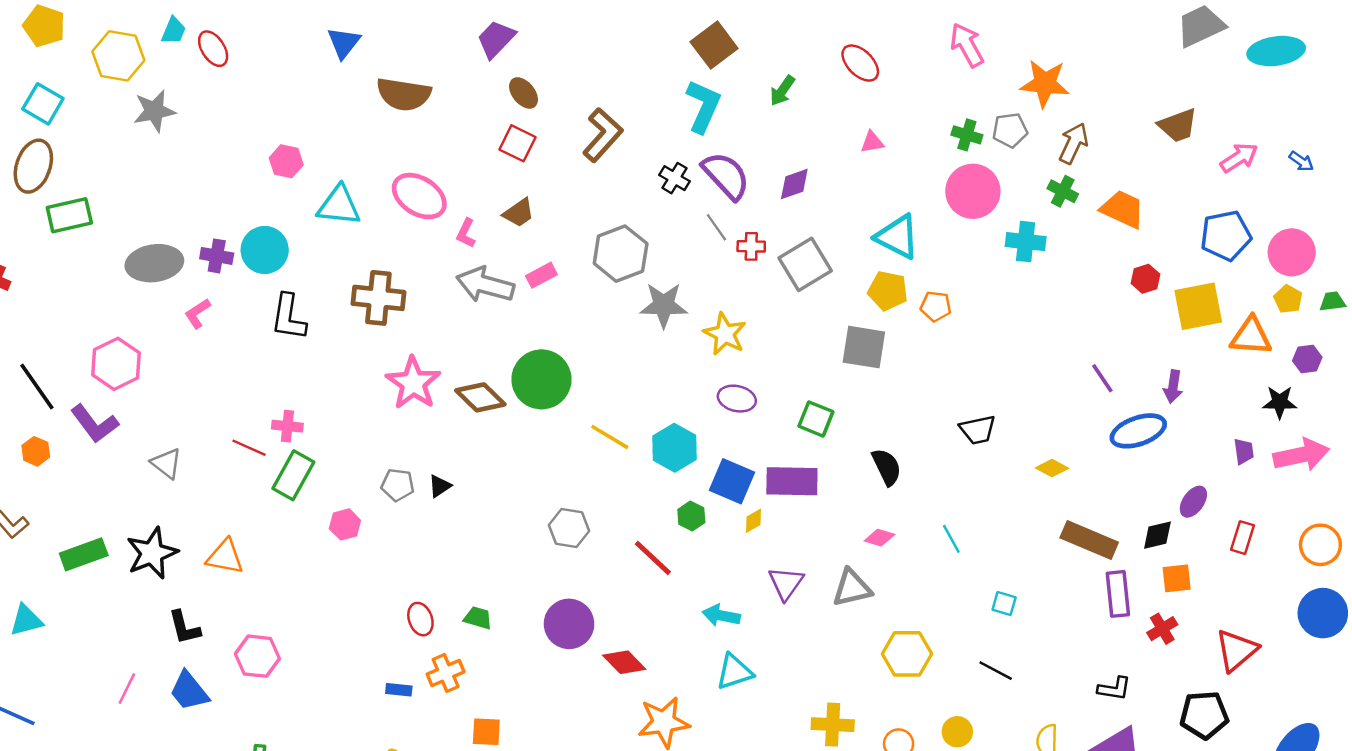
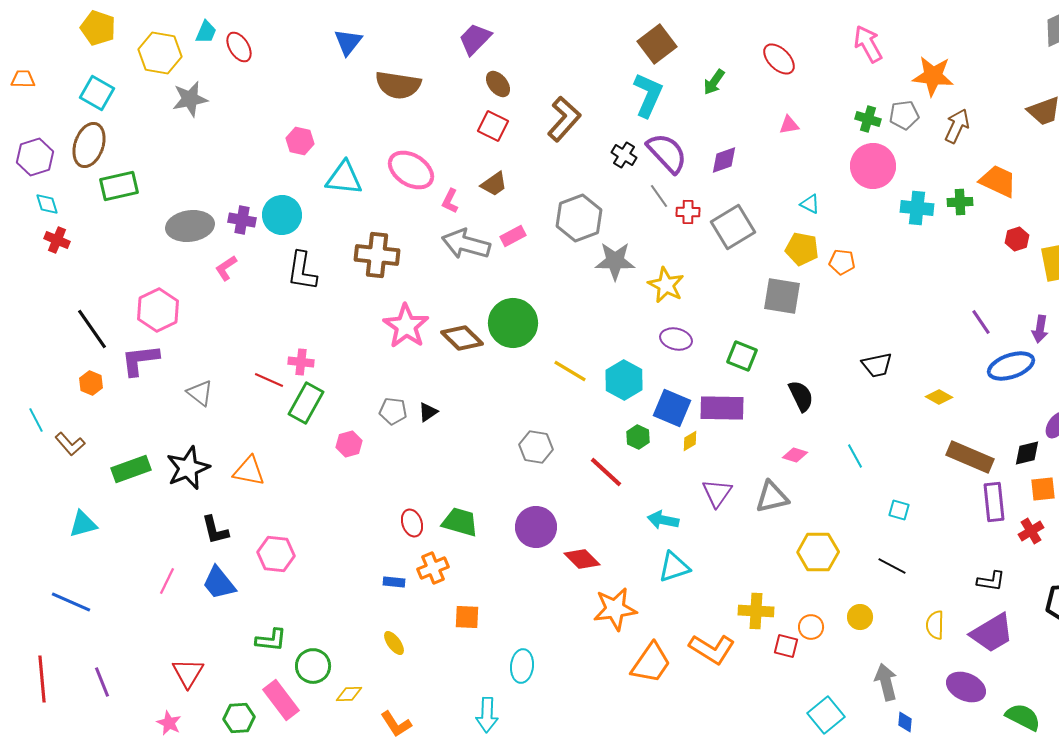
green cross: (1063, 191) -> (960, 202), moved, turned -30
cyan triangle: (897, 237) -> (810, 204), size x0.5
purple L-shape: (94, 424) -> (140, 360), turned 120
green trapezoid: (478, 618) -> (460, 522), size x1.5

